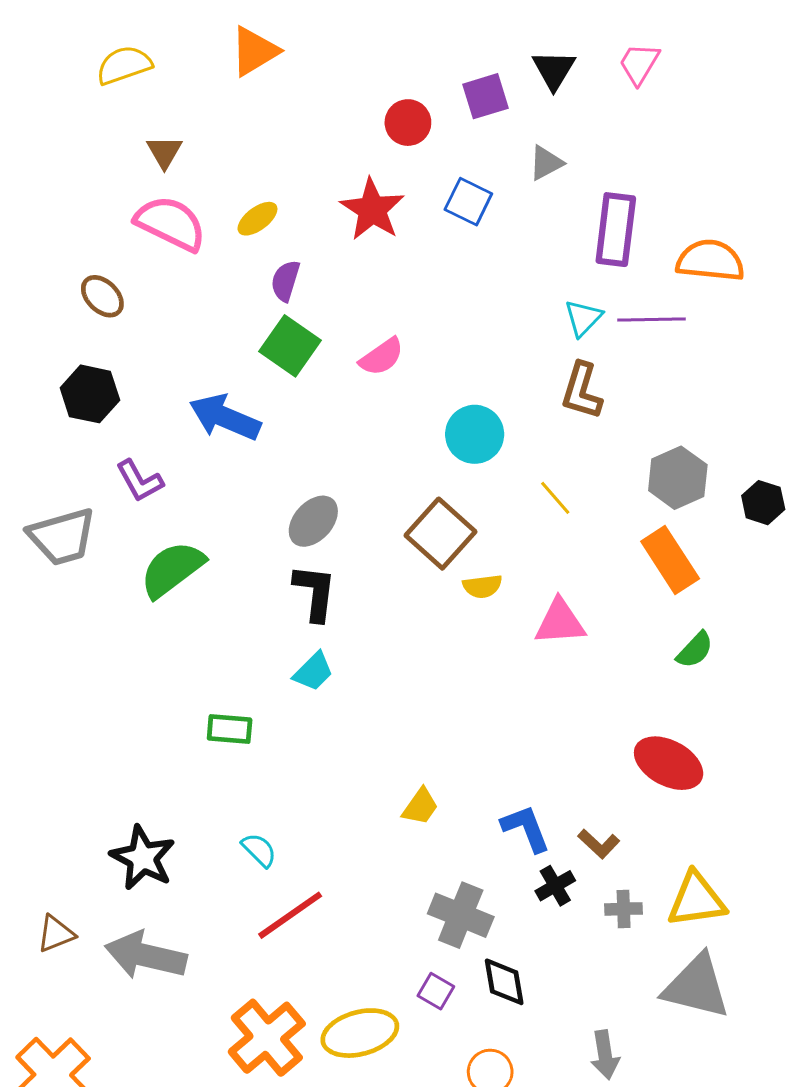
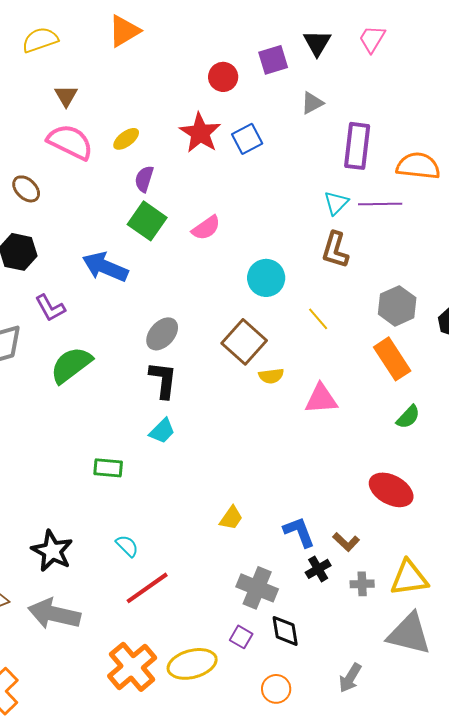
blue square: (468, 202) -> (247, 139), moved, turned 36
gray arrow: (605, 1055) -> (350, 678), turned 40

